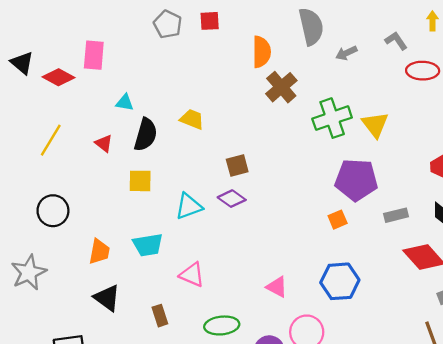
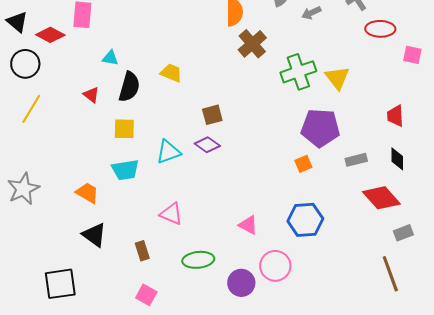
yellow line: (51, 140) -> (31, 109), moved
black circle: (53, 211) -> (25, 64), moved
cyan trapezoid: (148, 245) -> (125, 170), moved
orange trapezoid: (99, 252) -> (87, 193), turned -70
gray star: (29, 273) -> (23, 189), moved

